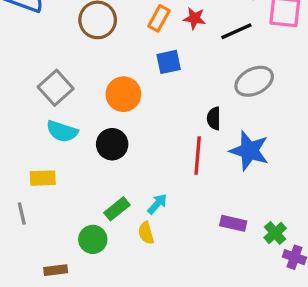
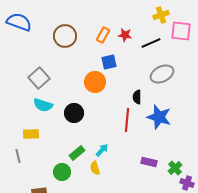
orange circle: (123, 94) -> (95, 82), moved

